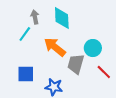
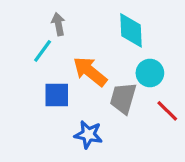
cyan diamond: (62, 18) -> (131, 30), moved
blue square: (26, 74) -> (57, 95), moved

